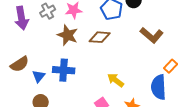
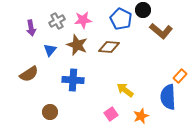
purple arrow: (22, 18) -> (31, 28), size x0.7
brown L-shape: (152, 35) -> (161, 31), moved
blue triangle: (39, 76) -> (50, 50), moved

